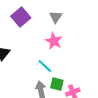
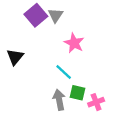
gray triangle: (56, 17) -> (56, 15), moved

